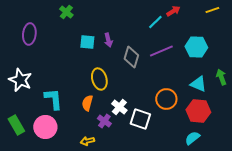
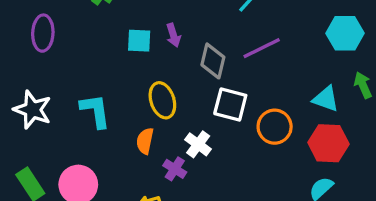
cyan hexagon: (196, 47) -> (345, 33), moved
cyan L-shape: (53, 99) -> (95, 111), moved
white square: (140, 119) -> (230, 104), moved

